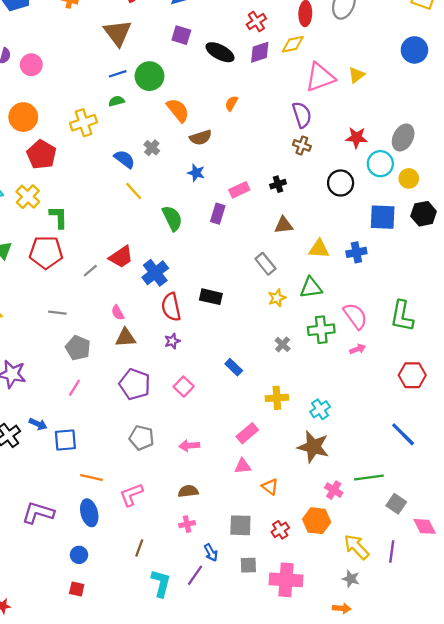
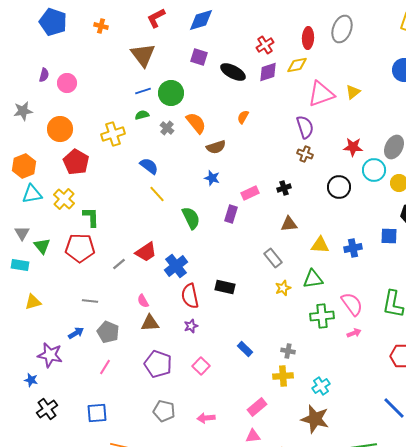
gray cross: (152, 148) -> (167, 128), moved
blue square: (383, 217) -> (389, 236), moved, size x0.7
gray cross: (283, 344) -> (288, 351), moved, turned -32
blue arrow: (38, 424) -> (76, 333), moved, turned -56

